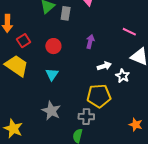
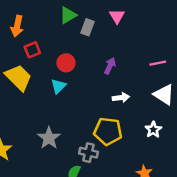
pink line: (129, 32) -> (158, 63), turned -48
cyan triangle: (52, 74) -> (58, 86), moved
white star: (123, 76) -> (153, 130), moved

